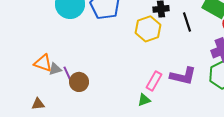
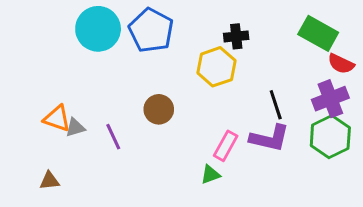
black line: (187, 22) -> (276, 105), moved
purple line: (68, 75) -> (113, 137), moved
brown circle: (79, 82) -> (159, 109), moved

